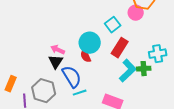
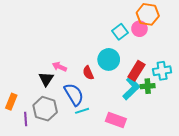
cyan square: (113, 25) -> (120, 32), moved
cyan circle: (90, 43) -> (109, 59), moved
red rectangle: (120, 48) -> (136, 71), moved
black triangle: (56, 62) -> (46, 79), moved

